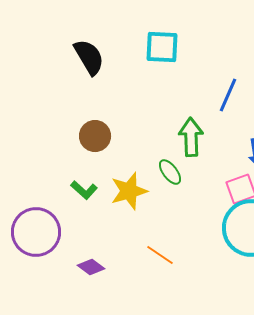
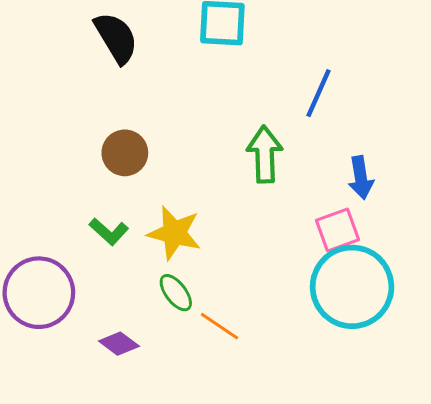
green ellipse: (170, 172) -> (176, 293), moved
yellow star: (129, 191) -> (174, 233), turned 30

